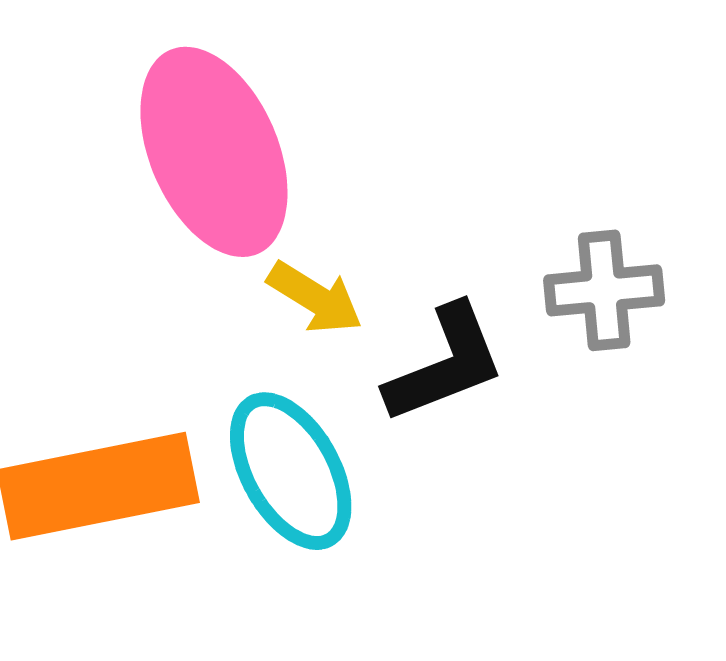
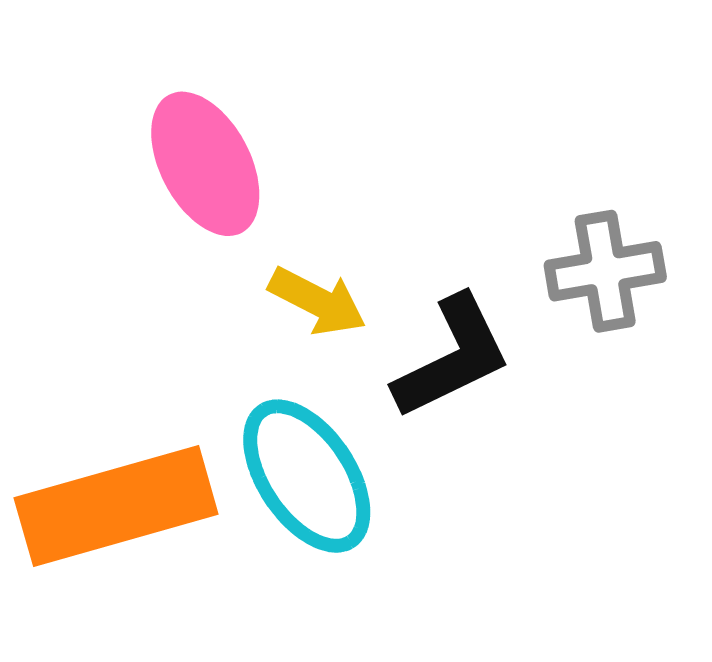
pink ellipse: (214, 152) -> (205, 164), size x0.7

